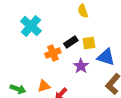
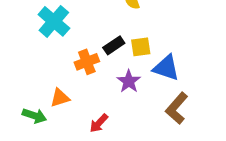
orange triangle: (44, 86) -> (60, 98), moved

